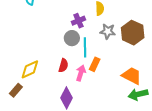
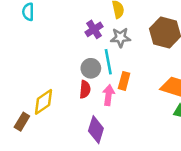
gray star: (108, 31) -> (120, 37), moved
gray circle: (72, 38) -> (91, 68), moved
brown rectangle: (16, 90) -> (22, 122), moved

